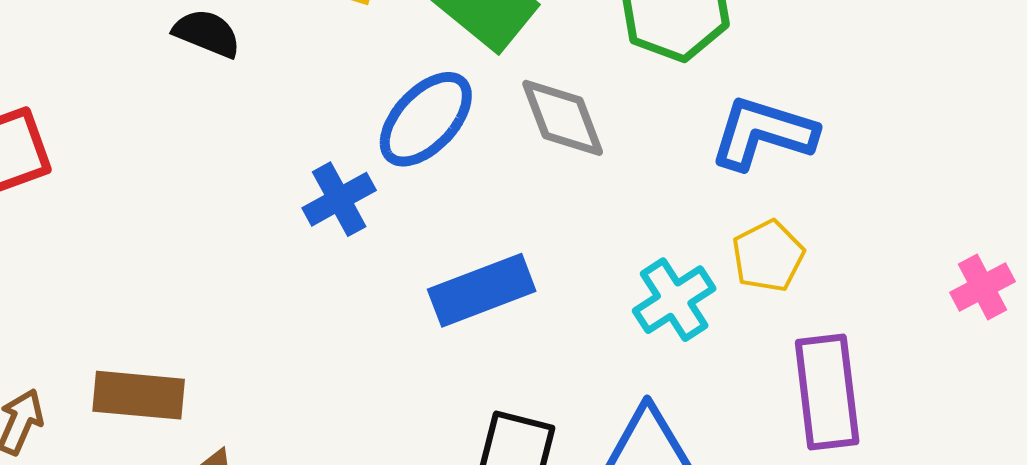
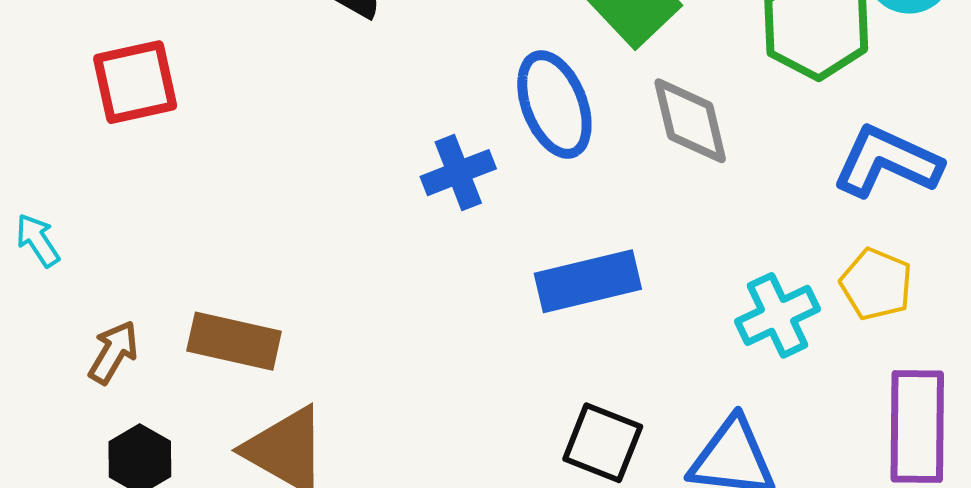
blue ellipse: (426, 119) -> (554, 104), turned -72
yellow pentagon: (768, 256) -> (876, 284), turned -30

